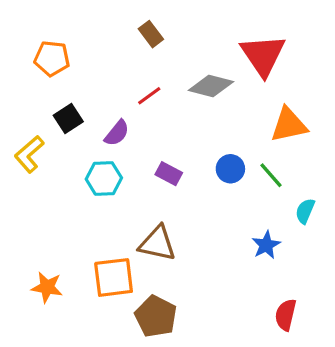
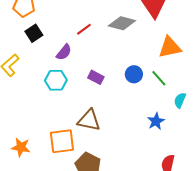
black square: (68, 118) -> (34, 33), moved

